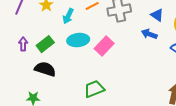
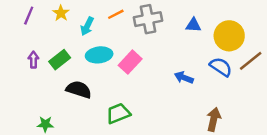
blue triangle: (157, 15) -> (193, 25), turned -32
blue arrow: (149, 34) -> (184, 78), moved
black semicircle: (45, 69) -> (79, 90), moved

